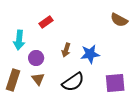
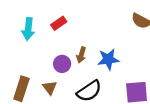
cyan arrow: (19, 40) -> (28, 29), moved
purple circle: (36, 58) -> (62, 64), moved

